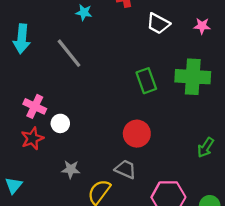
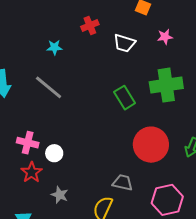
red circle: (137, 134) -> (151, 145), moved, size x1.4
gray star: (71, 169) -> (60, 195), moved, turned 30

